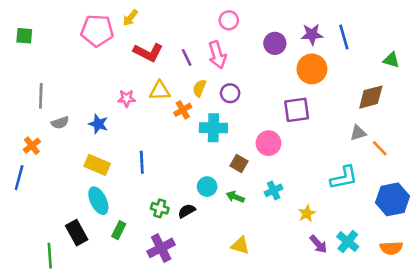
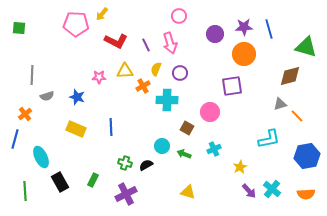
green triangle: (391, 60) -> (306, 47), size x1.6
cyan ellipse: (98, 201) -> (41, 157), moved
green line: (50, 256) -> (25, 191), moved

